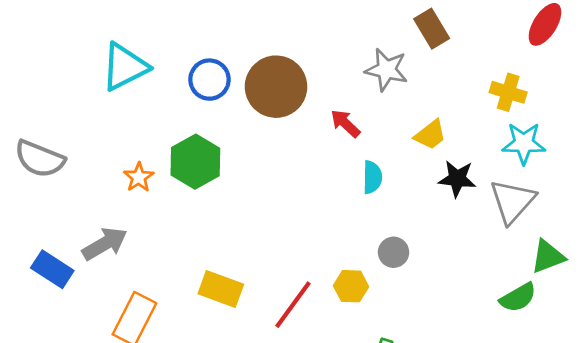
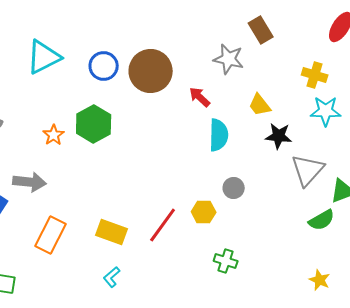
yellow trapezoid: (430, 135) -> (260, 105), turned 90
cyan semicircle: (372, 177) -> (219, 135), size x1.4
gray triangle: (512, 201) -> (308, 170), moved
gray arrow: (105, 244) -> (30, 182), turned 36
yellow rectangle: (221, 289) -> (112, 232), moved

